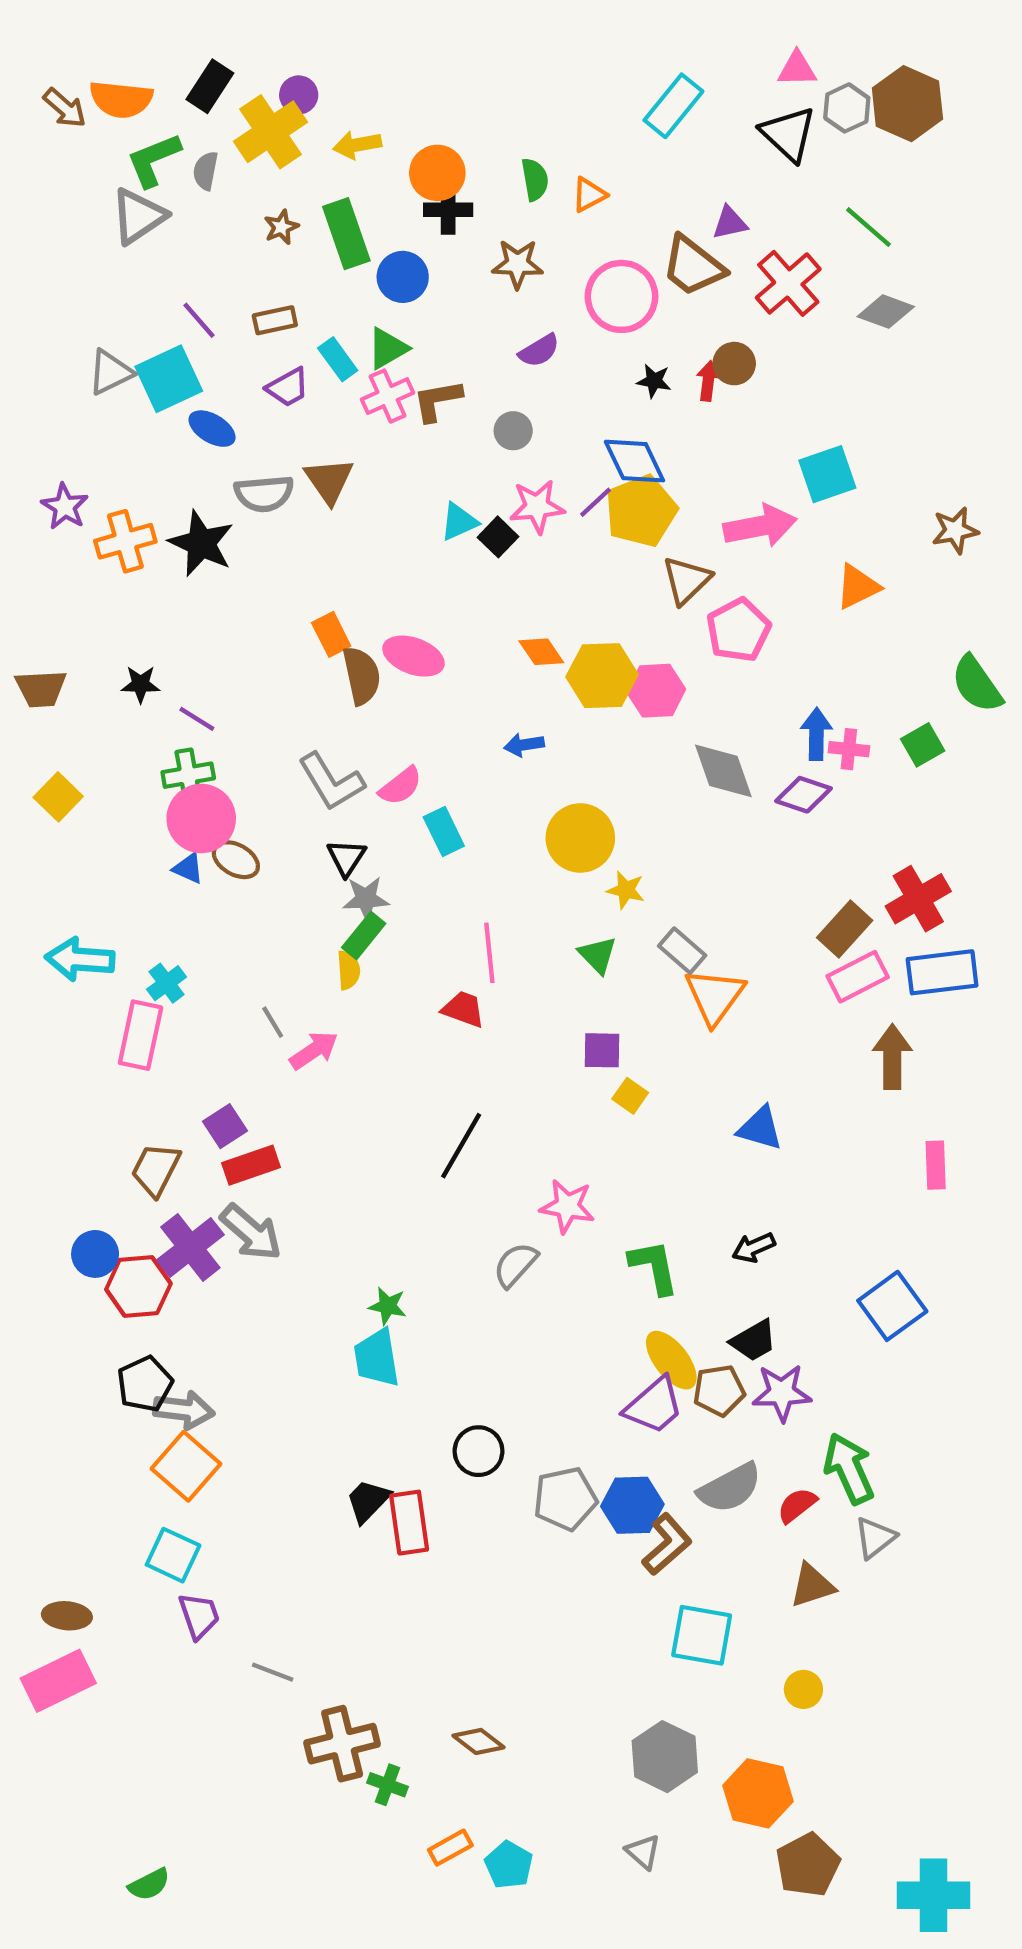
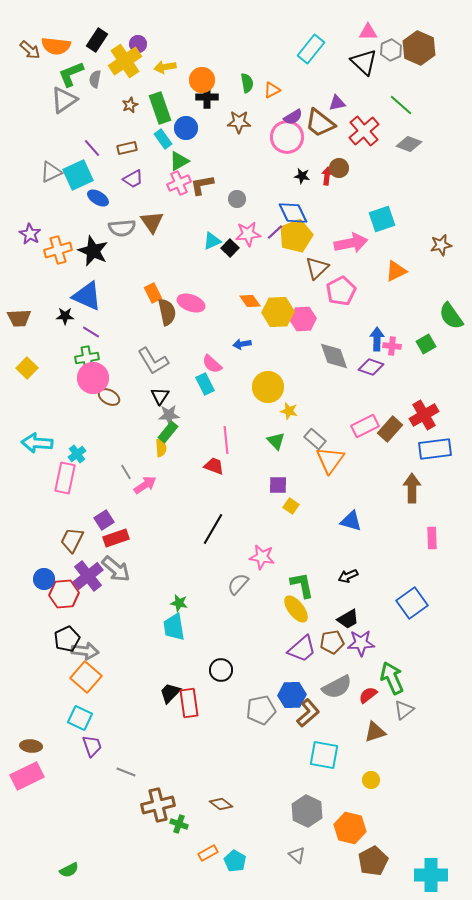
purple semicircle: (539, 351) -> (293, 117), moved
cyan rectangle: (338, 359) -> (163, 139), moved
pink semicircle: (401, 786) -> (212, 364), moved, turned 80
blue triangle: (188, 868) -> (87, 296), moved, size x2.0
pink rectangle: (858, 977) -> (365, 426), moved
yellow ellipse: (671, 1360) -> (296, 609), moved
gray pentagon: (565, 1499) -> (261, 710), moved

